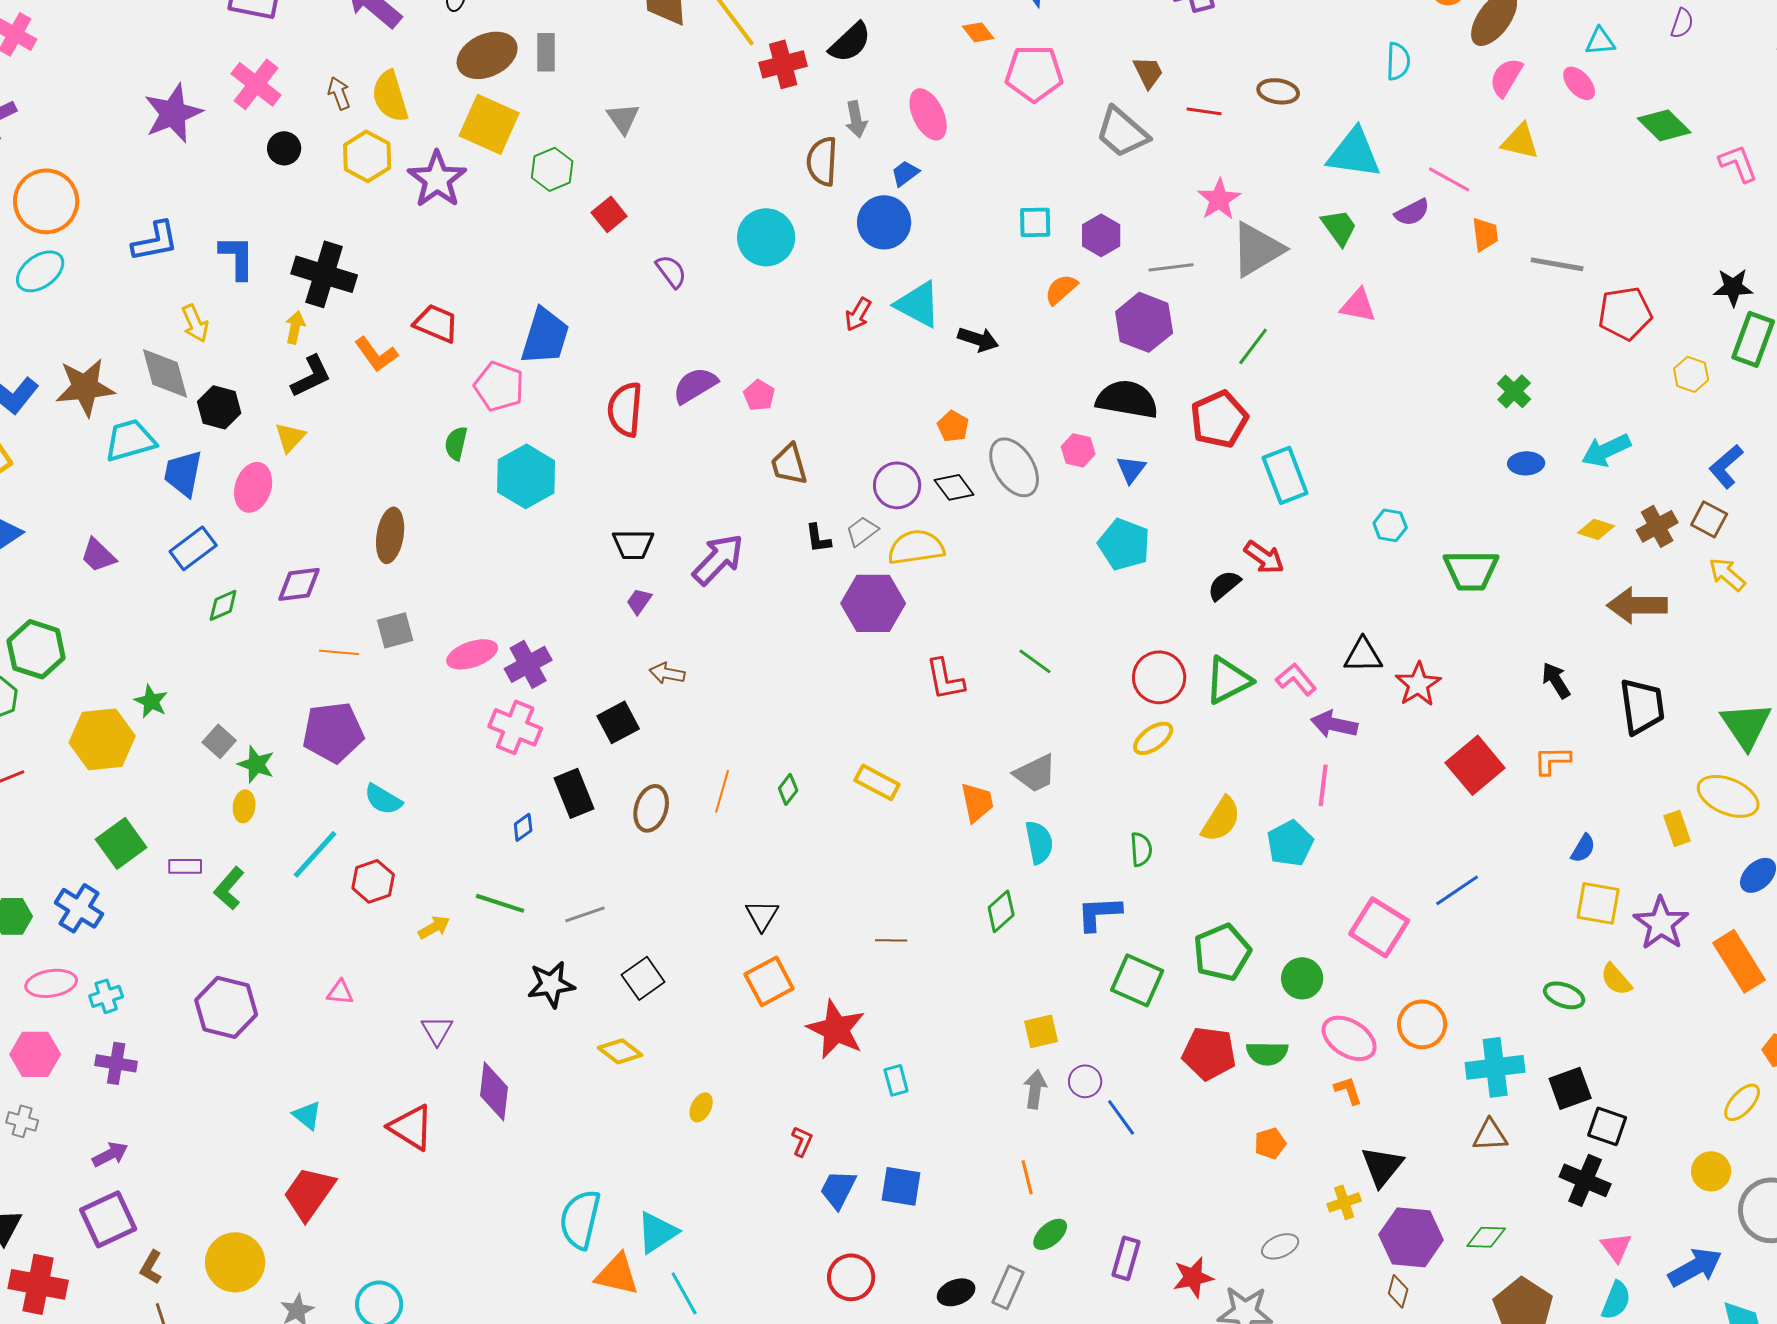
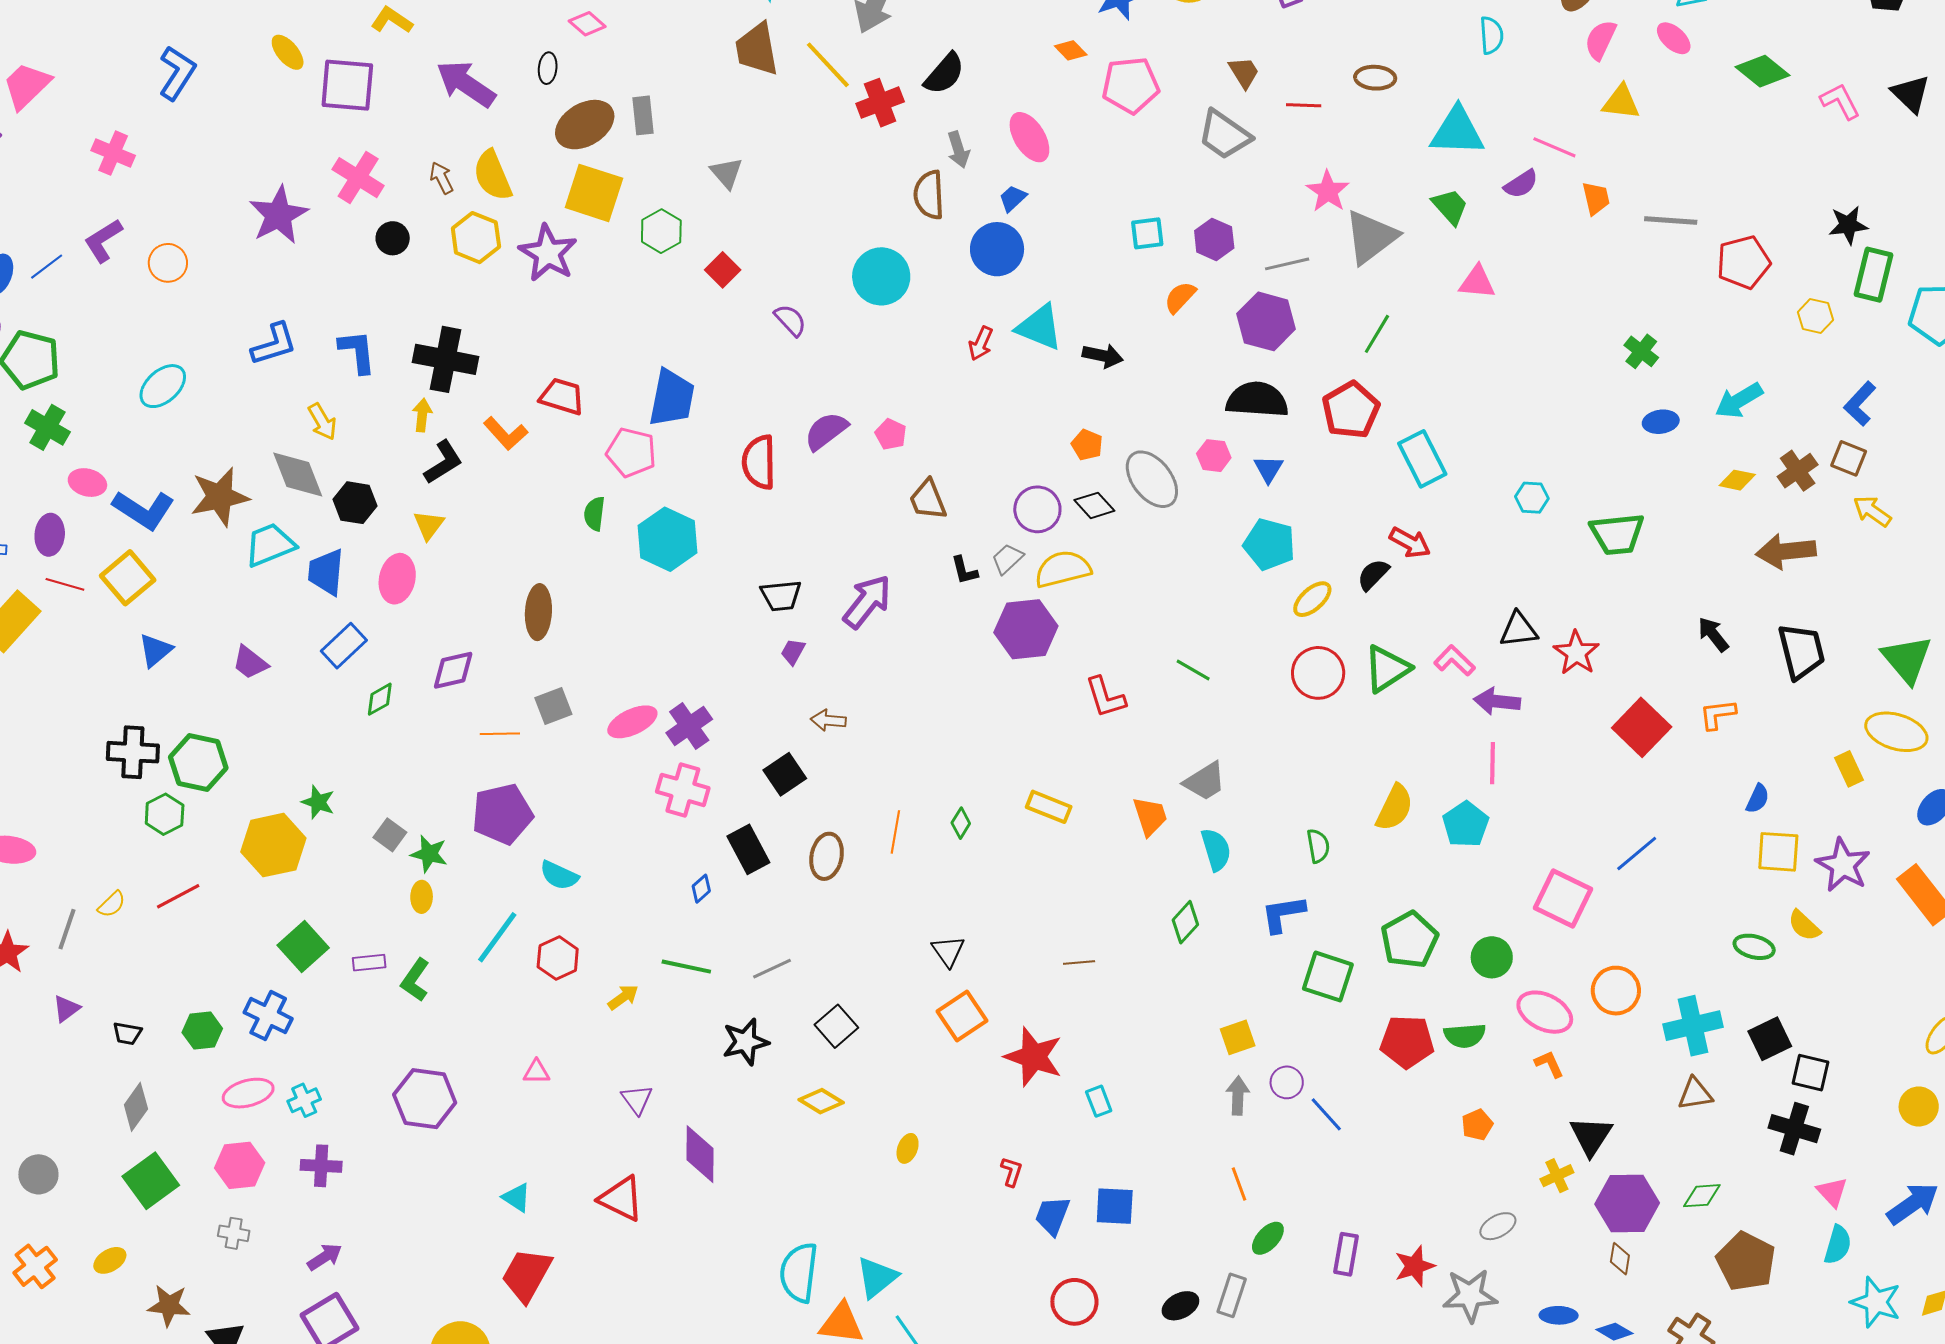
orange circle: (46, 201) -> (168, 263), moved, size x0.6
yellow ellipse: (1153, 738) -> (1312, 599), moved

